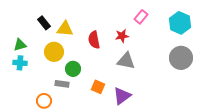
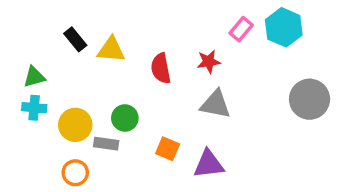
cyan hexagon: (180, 23) -> (284, 27), moved
yellow circle: (54, 52) -> (75, 125), moved
purple triangle: (122, 96) -> (209, 164), turned 30

